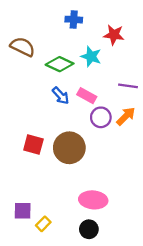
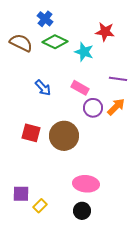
blue cross: (74, 20) -> (45, 19), moved, turned 35
green diamond: (60, 64) -> (55, 42), moved
blue arrow: (61, 96) -> (43, 88), moved

